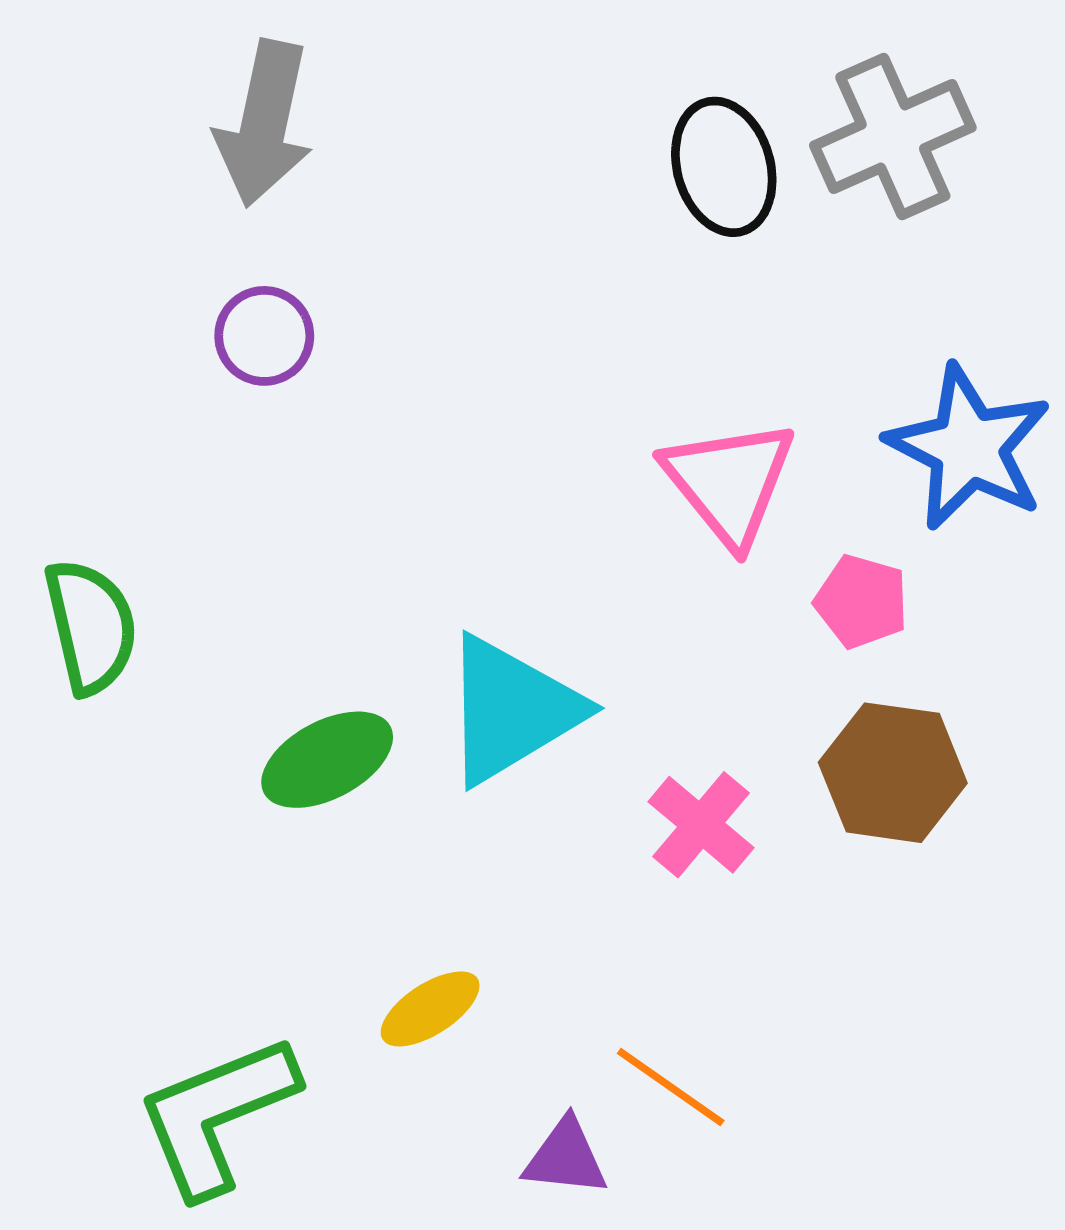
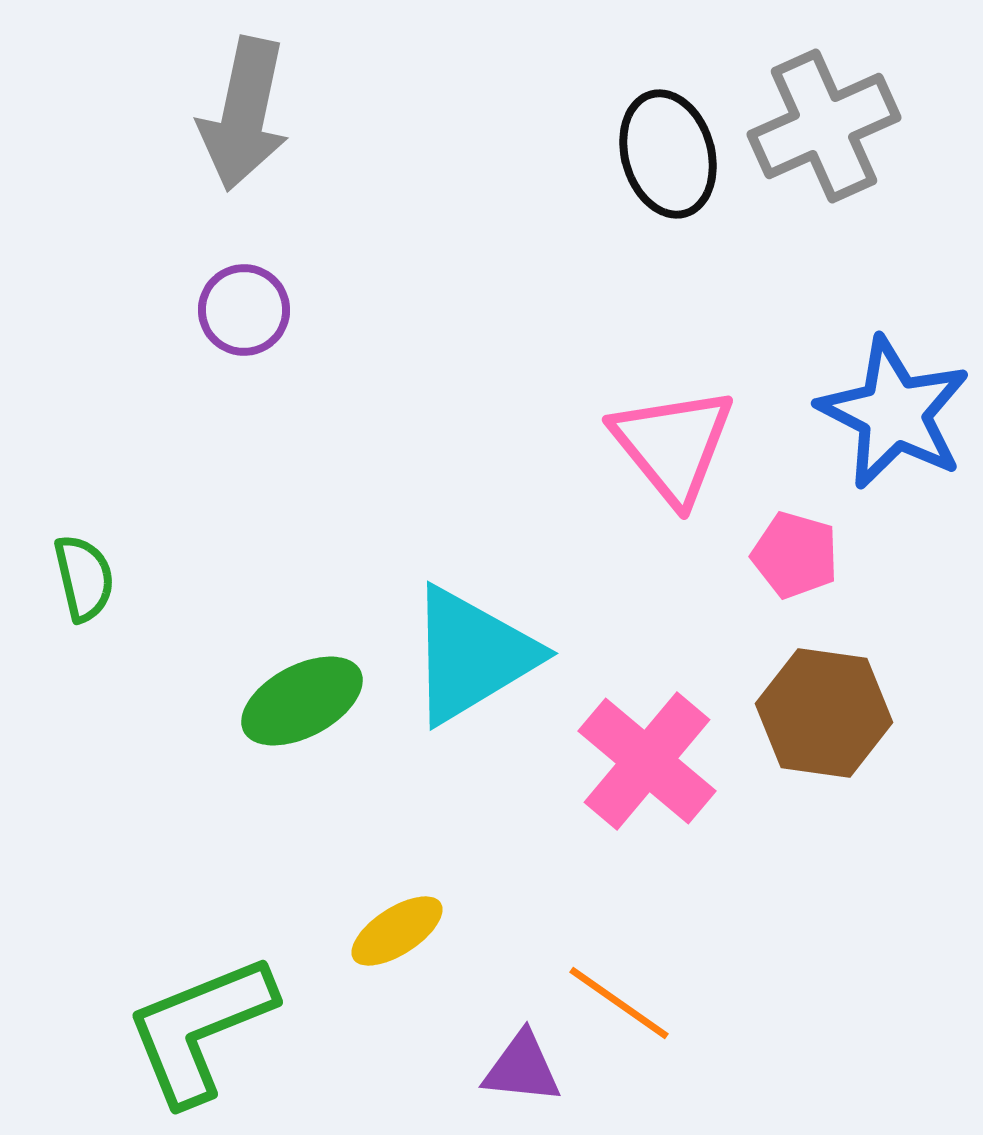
green semicircle: (91, 626) -> (84, 578), size x0.7
pink cross: (701, 825) -> (647, 761), size x1.4

